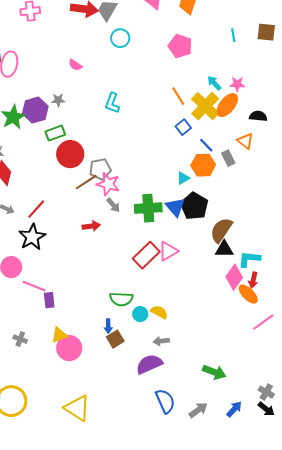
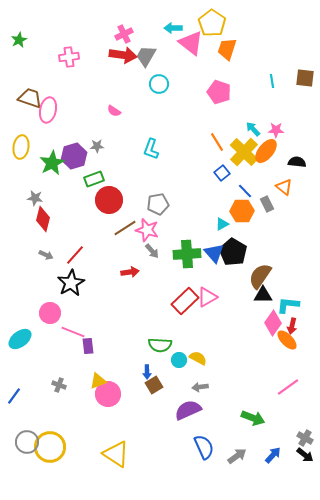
gray pentagon: (100, 169) -> (158, 204), moved
pink line: (263, 322) -> (288, 387), moved

